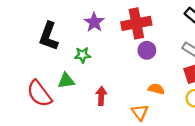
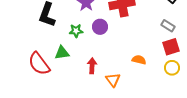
purple circle: (147, 50) -> (100, 27), moved
orange triangle: (140, 112) -> (113, 80), moved

